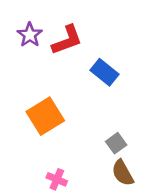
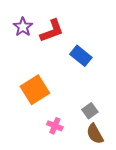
pink cross: (57, 179) -> (55, 126), moved

